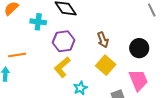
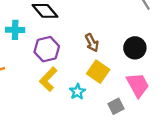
cyan star: (80, 88) -> (77, 92), moved

